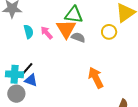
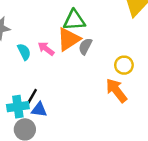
orange triangle: (66, 29) -> (69, 39), turned 40
yellow circle: (109, 32) -> (124, 65), moved
gray semicircle: (78, 37) -> (85, 46), turned -72

